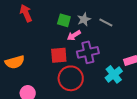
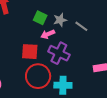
purple cross: (88, 52) -> (59, 53), turned 30
cyan cross: (114, 74) -> (63, 85), moved, turned 30

